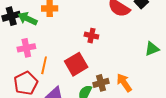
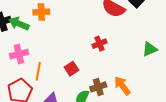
red cross: (91, 36) -> (99, 44), moved, turned -32
red square: (76, 64) -> (72, 69), size x0.6

